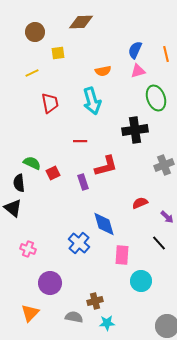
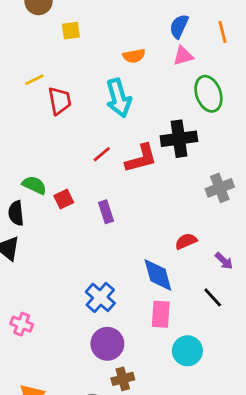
yellow line: (32, 73) -> (34, 80), moved
red line: (80, 141) -> (102, 154), turned -40
red L-shape: (106, 166) -> (141, 158), moved
blue diamond: (104, 224) -> (158, 275), moved
pink cross: (28, 249) -> (22, 324), moved
purple circle: (50, 283) -> (107, 344), moved

